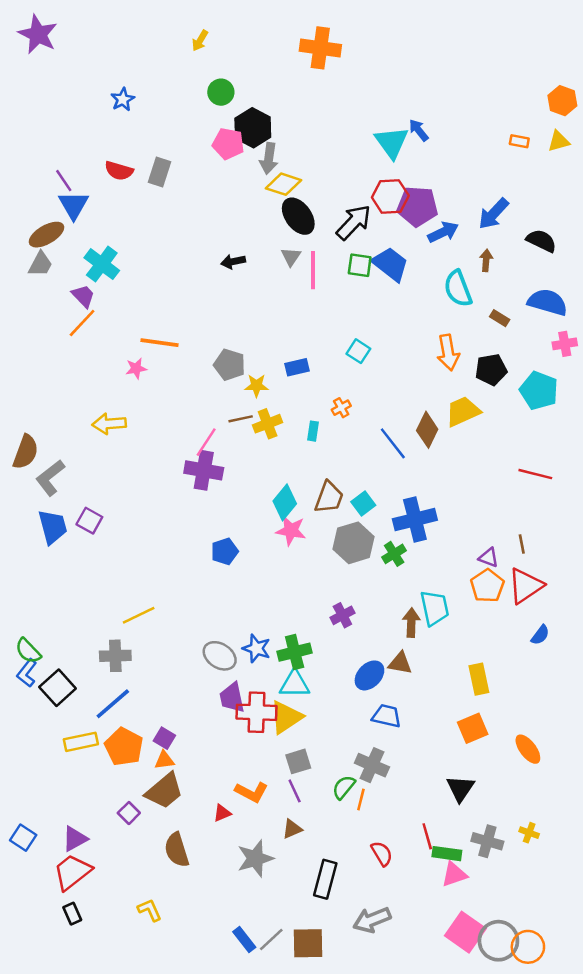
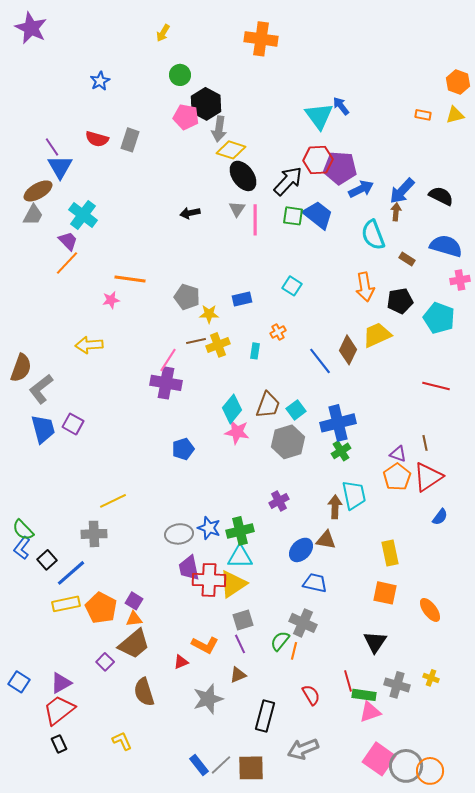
blue arrow: (494, 214) -> (402, 191), moved
green cross: (394, 554) -> (341, 451), moved
gray ellipse: (220, 656) -> (179, 534), turned -40
black square: (58, 688) -> (47, 560), size x0.7
blue line: (113, 704) -> (71, 573), moved
orange square: (473, 728) -> (385, 593), turned 35

